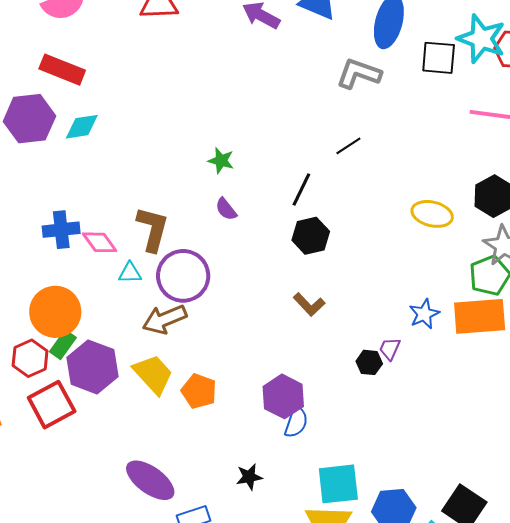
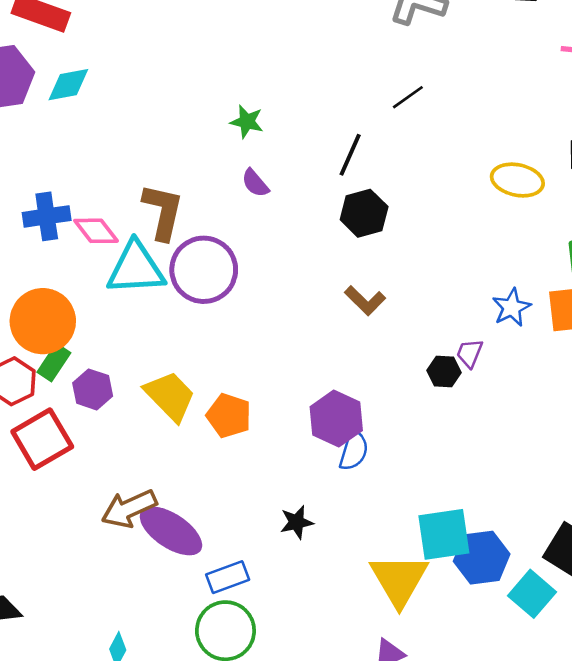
cyan triangle: (130, 273) -> (136, 268), size x2.0
brown arrow: (165, 319) -> (129, 509), moved
purple hexagon: (93, 367) -> (93, 389), size x0.6
cyan square: (338, 484) -> (444, 534), moved

